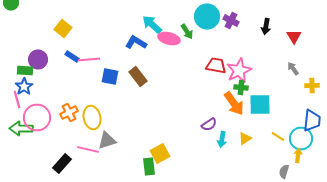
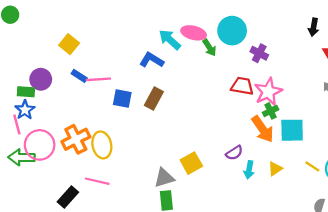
purple cross: (231, 20) -> (259, 53), moved
black arrow: (266, 26) -> (314, 27), moved
pink ellipse: (169, 38) -> (194, 33), moved
brown rectangle: (138, 76) -> (154, 99), turned 66
green cross: (241, 88) -> (271, 111), turned -32
orange cross: (69, 112) -> (76, 139), size x1.4
gray triangle: (107, 140) -> (164, 178), moved
yellow square: (160, 154) -> (191, 163), moved

